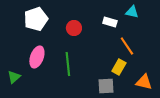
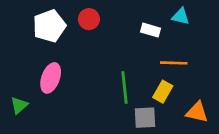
red circle: (74, 28) -> (89, 19), moved
orange line: (127, 46) -> (174, 63), turned -54
green line: (68, 64) -> (124, 88), moved

